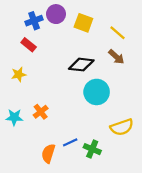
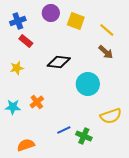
blue cross: (34, 21) -> (18, 21), moved
black diamond: (81, 65) -> (59, 62), moved
orange semicircle: (48, 153) -> (26, 145), moved, turned 54

